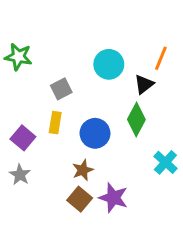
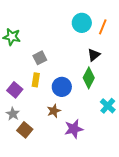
orange line: (161, 58) -> (103, 27), moved
cyan circle: (109, 64) -> (82, 23), moved
purple star: (113, 198) -> (74, 129), turned -30
brown square: (80, 199) -> (25, 130), moved

